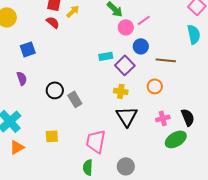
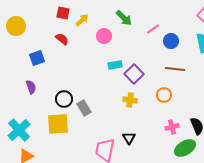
red semicircle: (53, 22) -> (62, 39), moved
pink circle: (126, 27) -> (104, 36), moved
blue circle: (141, 46) -> (171, 41), moved
black triangle: (127, 116) -> (129, 138), moved, size x0.6
yellow square: (52, 136) -> (58, 124), moved, size x1.6

